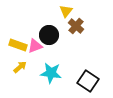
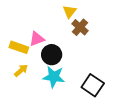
black circle: (49, 35) -> (52, 55), moved
pink triangle: (35, 46) -> (37, 39), moved

